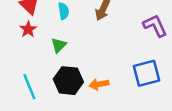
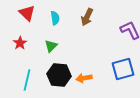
red star: (28, 29) -> (20, 43), moved
cyan line: (29, 87) -> (27, 80), turned 35

